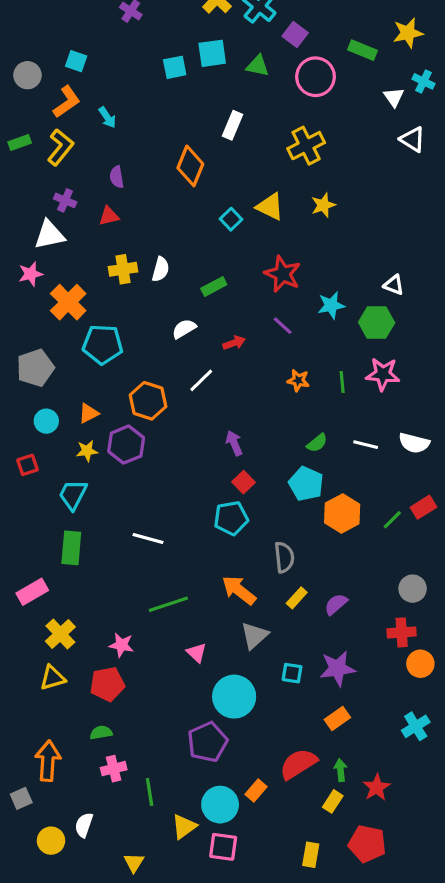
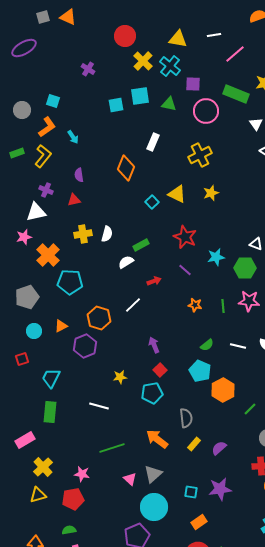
purple square: (295, 34) -> (193, 84), turned -35
green rectangle: (362, 50) -> (236, 94), size x1.4
white semicircle: (184, 329) -> (126, 262), moved
yellow star: (87, 451) -> (120, 377), moved
green line: (392, 520) -> (250, 409), moved
gray triangle: (254, 636) -> (153, 474), moved
orange rectangle: (337, 719) -> (199, 522), moved

